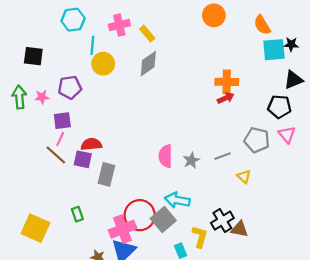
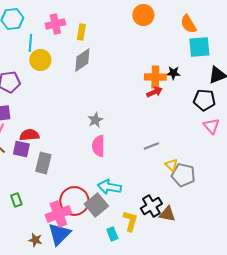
yellow rectangle: (147, 34) -> (81, 32), turned 49
black star: (291, 44) -> (173, 73), moved
gray pentagon: (257, 140) -> (183, 175), moved
gray star: (191, 160) -> (95, 120), moved

